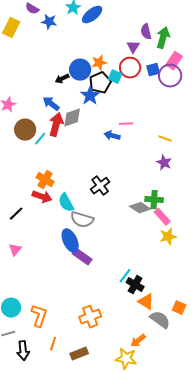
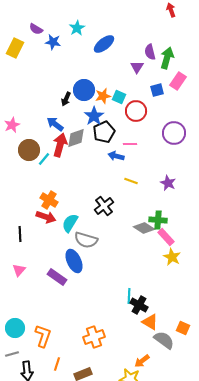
blue ellipse: (92, 15) -> (104, 44), moved
orange star: (99, 63) -> (103, 96), moved
red circle: (130, 68) -> (136, 111), moved
purple circle: (170, 76) -> (174, 133), moved
black arrow: (62, 79) -> (66, 99), turned -40
black pentagon: (100, 83) -> (104, 132), moved
yellow line: (165, 139) -> (131, 181), moved
cyan semicircle: (66, 203) -> (70, 223), turned 60
black line: (16, 214) -> (20, 234), turned -49
yellow star: (168, 237) -> (172, 257), turned -30
purple rectangle: (82, 257) -> (57, 277), moved
cyan line: (125, 276) -> (129, 296), turned -35

